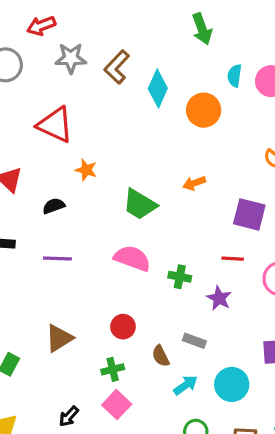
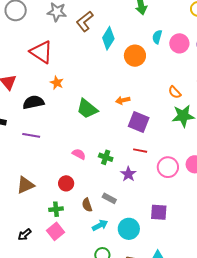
black semicircle: (54, 206) -> (33, 102), size x1.5
purple square: (249, 214) -> (139, 122), moved
pink semicircle: (132, 258) -> (79, 154), moved, size x0.6

